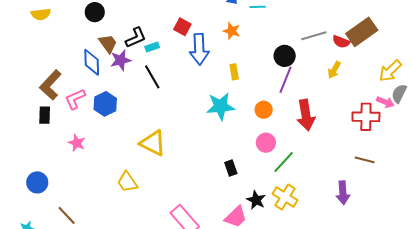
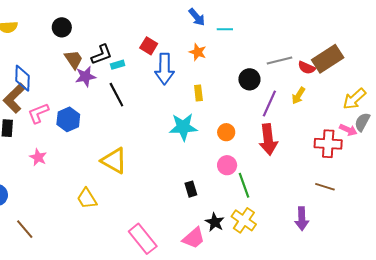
blue diamond: (92, 62) -> (22, 78), moved
purple line: (285, 80) -> (269, 103), moved
green line: (284, 162) -> (244, 185), turned -65

